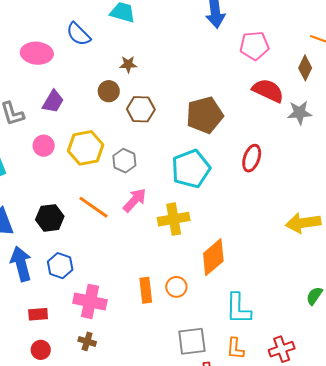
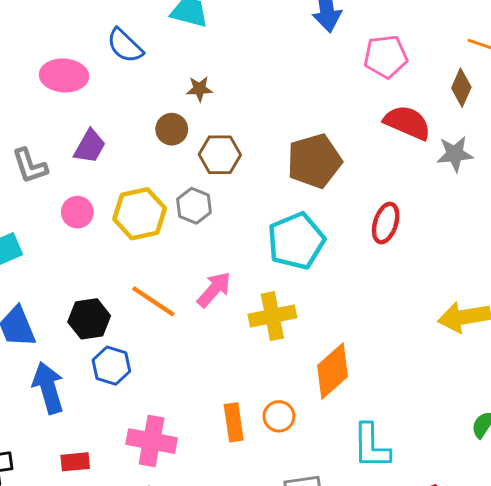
gray hexagon: (124, 161) -> (194, 206), moved
blue hexagon: (60, 266) -> (111, 366), moved

